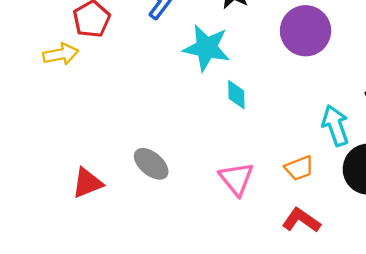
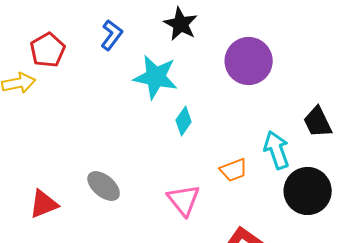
cyan diamond: (236, 95) -> (184, 121), turned 36
orange trapezoid: (299, 168) -> (234, 170), moved

